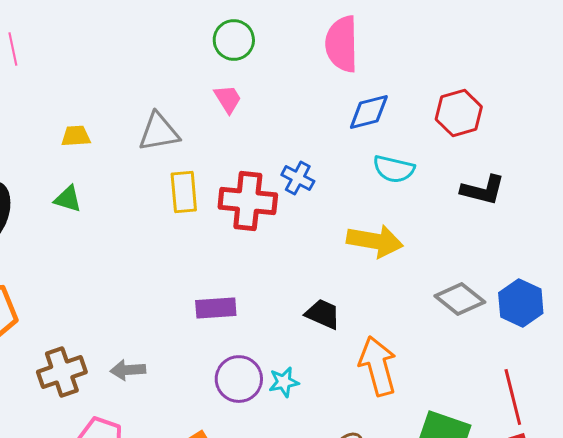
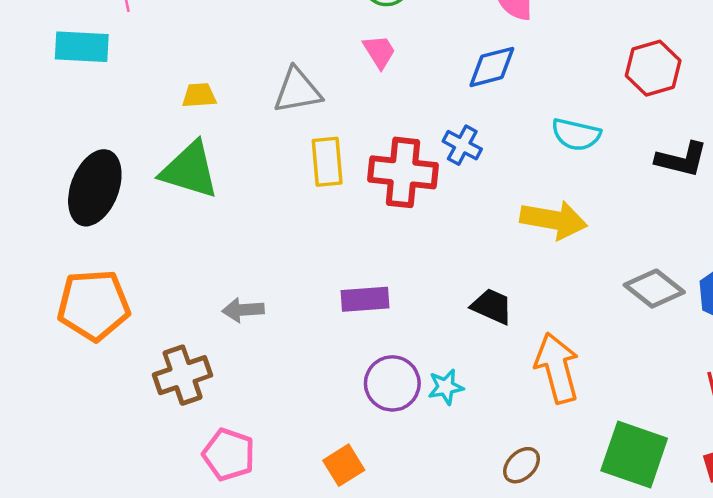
blue diamond: (369, 112) -> (492, 67), moved
green triangle: (68, 199) -> (190, 170), size x1.8
gray arrow: (128, 370) -> (243, 310), moved

